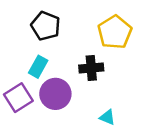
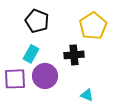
purple square: (18, 98) -> (15, 79), turned 30

